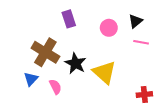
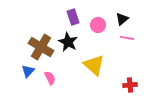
purple rectangle: (69, 19) -> (73, 17), moved
black star: (75, 63) -> (68, 42), moved

